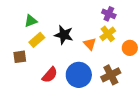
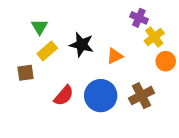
green triangle: (31, 21) -> (40, 27), turned -40
yellow cross: (108, 34) -> (154, 37), moved
orange triangle: (90, 44) -> (115, 56), turned 48

